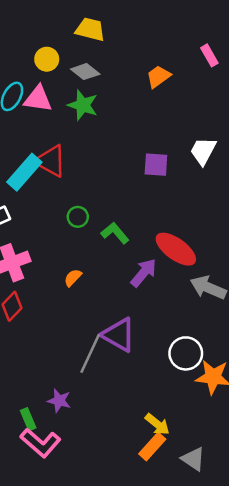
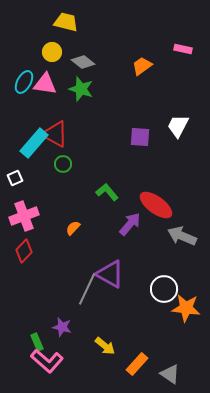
yellow trapezoid: (90, 29) -> (66, 22), moved
pink rectangle: (209, 55) -> (183, 49), turned -48
green circle: (78, 217) -> (63, 164), moved
yellow arrow: (157, 424) -> (105, 346), moved

